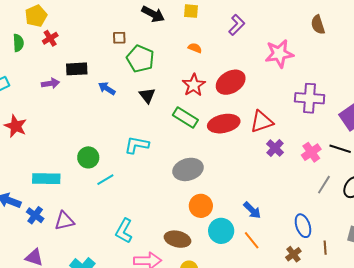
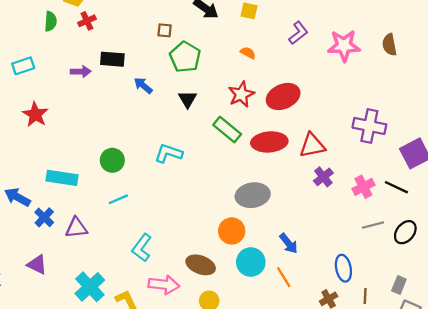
pink star: (279, 54) -> (344, 46), moved
gray ellipse: (188, 169) -> (253, 195), moved
cyan line: (105, 180) -> (118, 199), moved
gray line: (324, 185) -> (373, 225), turned 36

